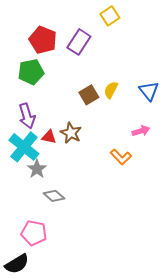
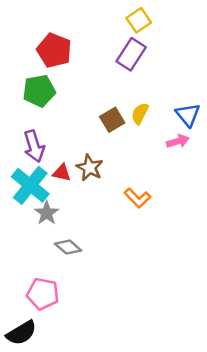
purple rectangle: (79, 42) -> (131, 54), moved
pink arrow: (141, 131) -> (178, 141), moved
orange L-shape: (121, 157) -> (137, 198), moved

